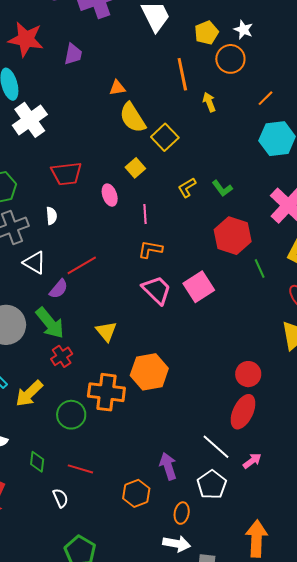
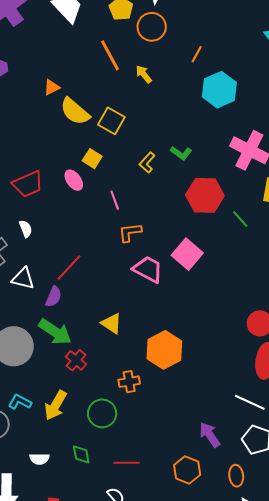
pink ellipse: (110, 195) -> (74, 180), moved
orange cross: (106, 392) -> (129, 382), size x0.6
green diamond: (37, 462) -> (81, 454), moved

